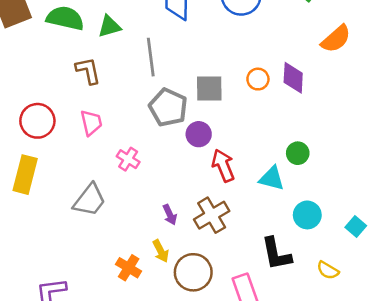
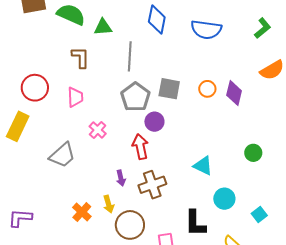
green circle: (298, 153) -> (253, 153), moved
red arrow: (223, 165) -> (140, 147), moved

